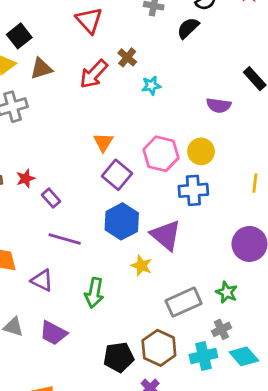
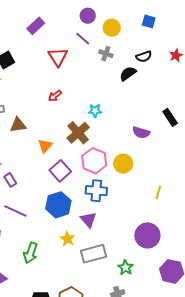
brown cross: (127, 57) -> (78, 133), moved, size x1.6
brown triangle: (41, 69) -> (18, 125), moved
red arrow: (94, 74) -> (55, 96), size x0.6
orange triangle: (103, 142) -> (45, 146), moved
blue cross: (193, 190) -> (96, 191), moved
purple triangle: (166, 235) -> (88, 220), size x0.7
gray rectangle: (184, 302) -> (94, 254), moved

